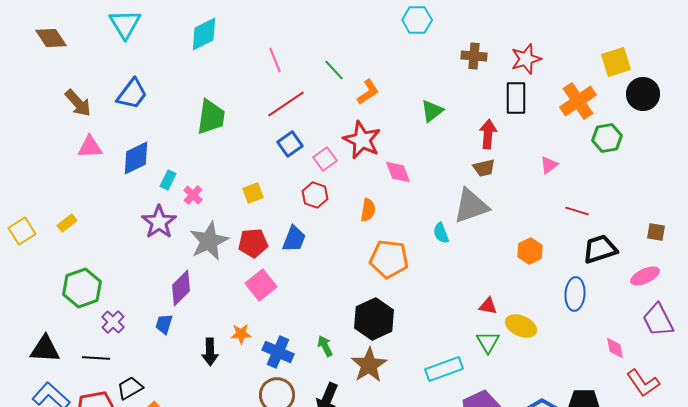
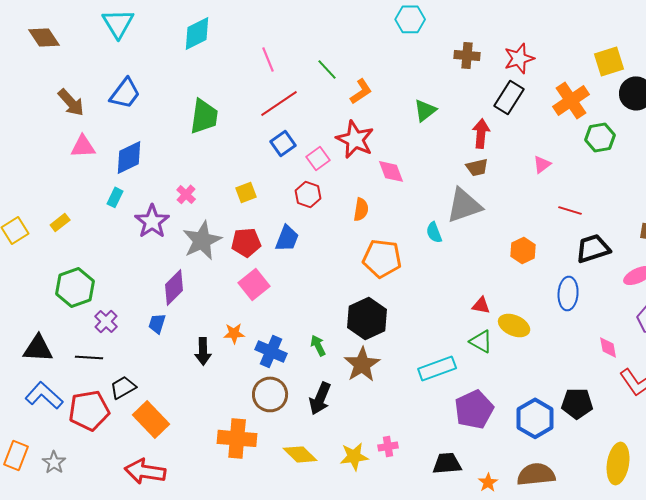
black rectangle: (516, 98) -> (509, 97), turned 32
cyan rectangle: (168, 180) -> (115, 197), moved
green triangle: (488, 342) -> (481, 341), turned -30

